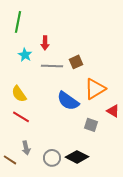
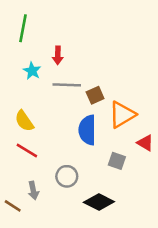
brown square: (76, 62) -> (95, 95), moved
blue semicircle: (68, 101) -> (87, 130), turned 55
gray circle: (52, 158) -> (67, 176), moved

